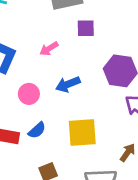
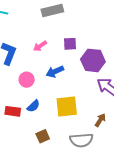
purple square: (86, 28) -> (70, 44), moved

